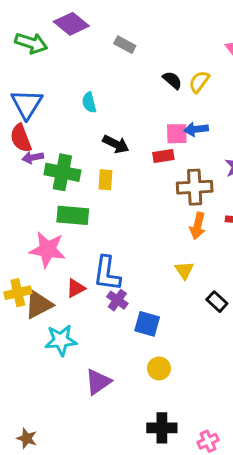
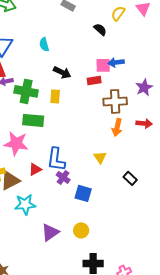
yellow semicircle: (199, 82) -> (118, 13), moved
yellow triangle: (184, 270) -> (100, 157), moved
yellow circle: (159, 368) -> (81, 230), moved

